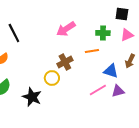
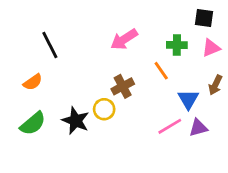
orange line: (92, 51) -> (161, 71), turned 64
blue triangle: (111, 71) -> (188, 99), turned 42
black star: (32, 97) -> (76, 121), moved

